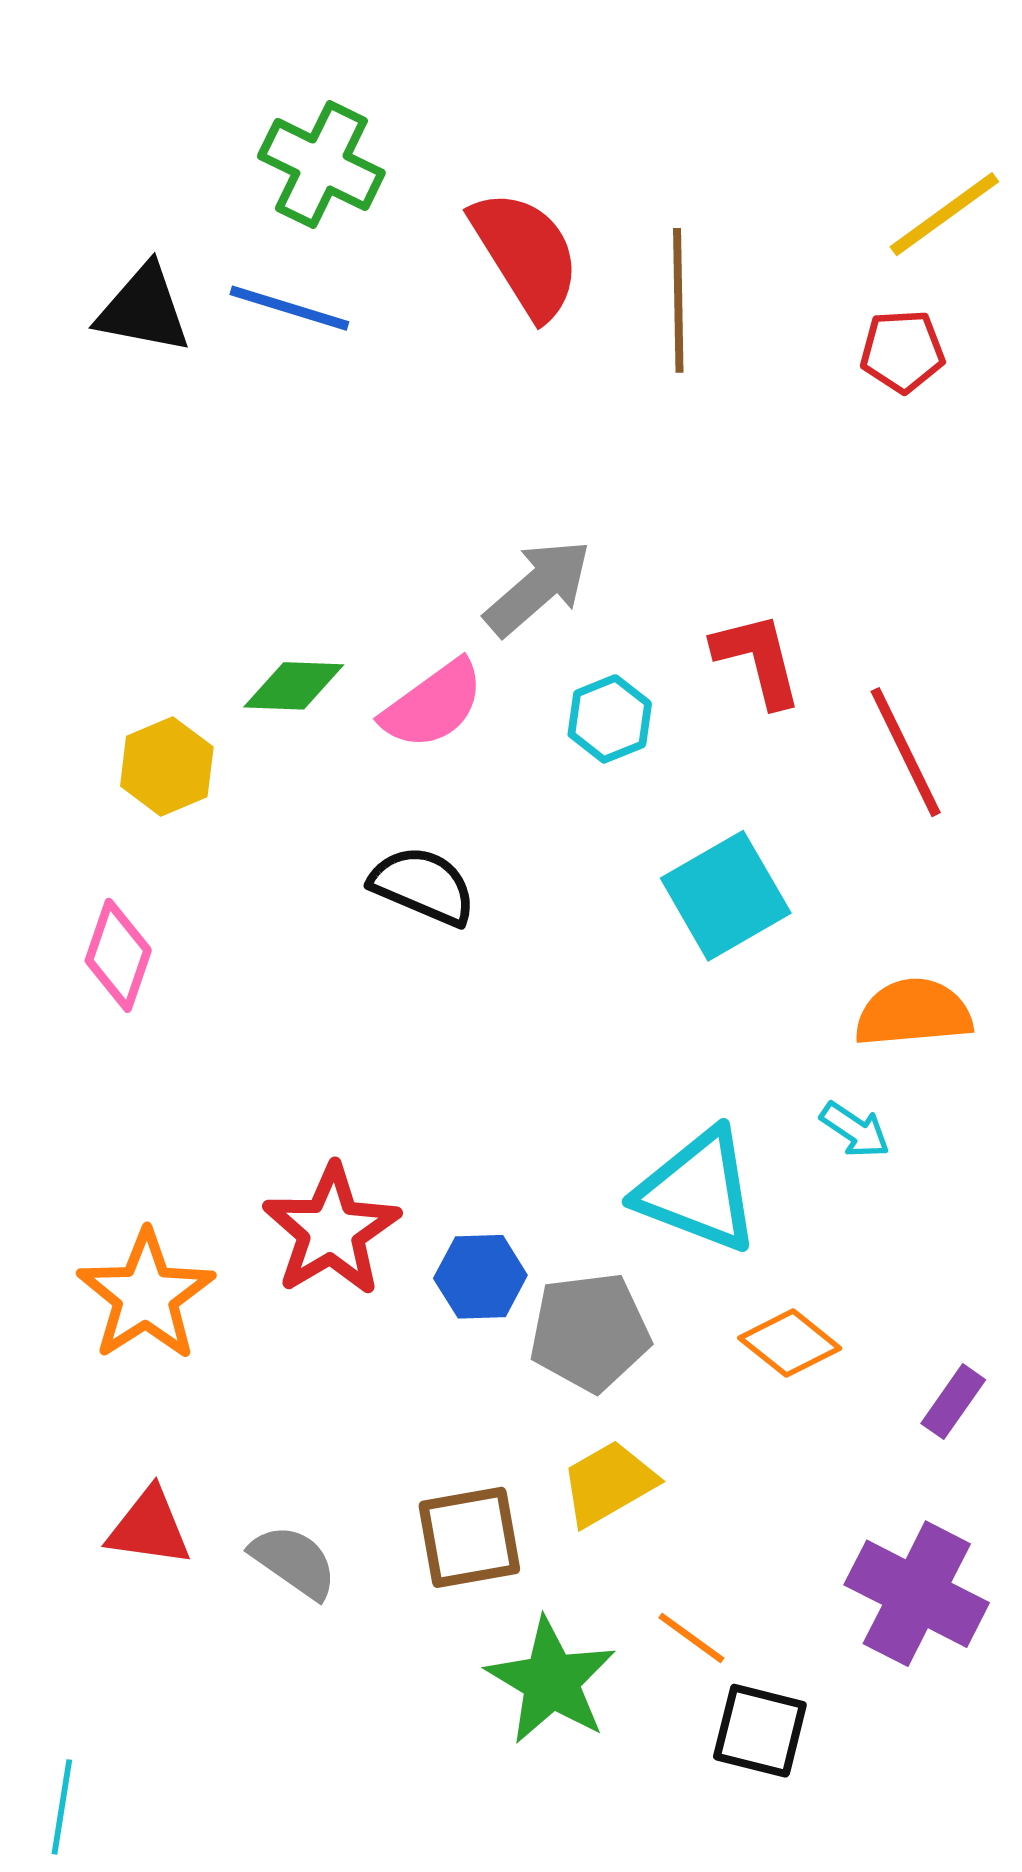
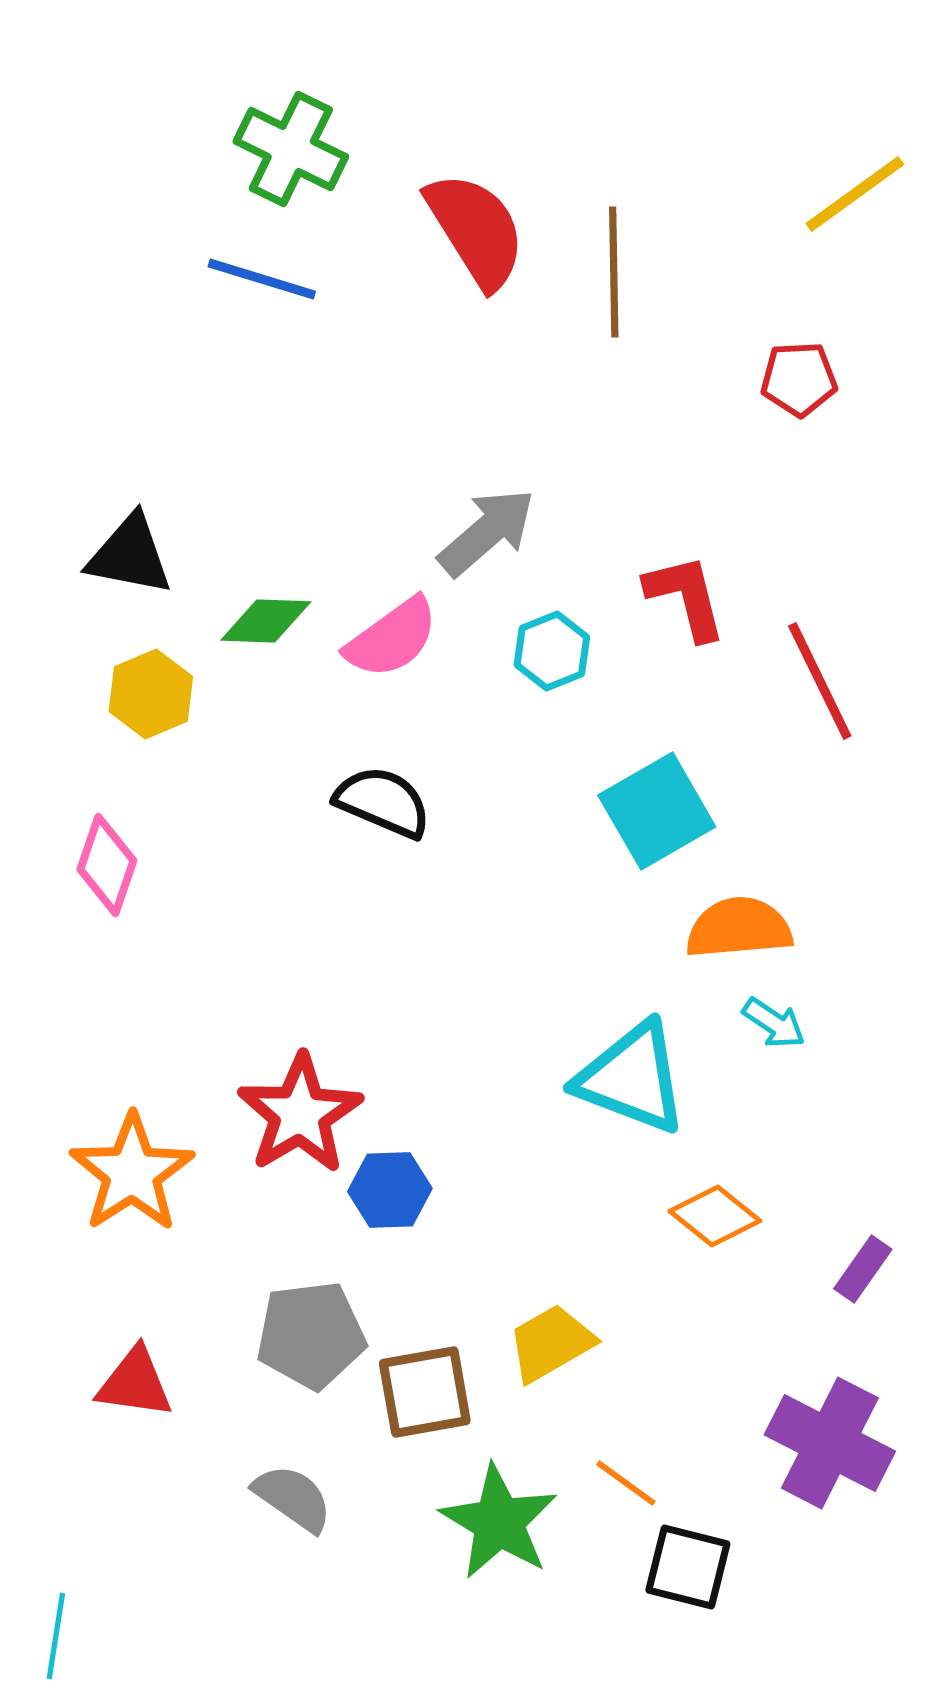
black triangle: (144, 309) -> (130, 555), moved
red pentagon: (902, 351) -> (799, 379), moved
orange semicircle: (913, 1013) -> (739, 928), moved
blue hexagon: (480, 1277) -> (390, 1190), moved
gray pentagon: (590, 1332) -> (311, 1335), moved
gray semicircle: (294, 1562) -> (293, 1498), moved

